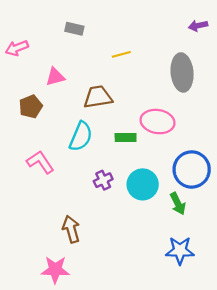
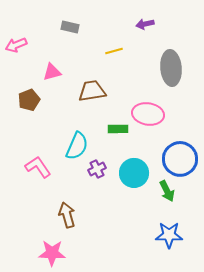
purple arrow: (198, 26) -> (145, 24), moved
cyan semicircle: (81, 136) -> (77, 146), moved
pink L-shape: (40, 162) -> (38, 167), moved

